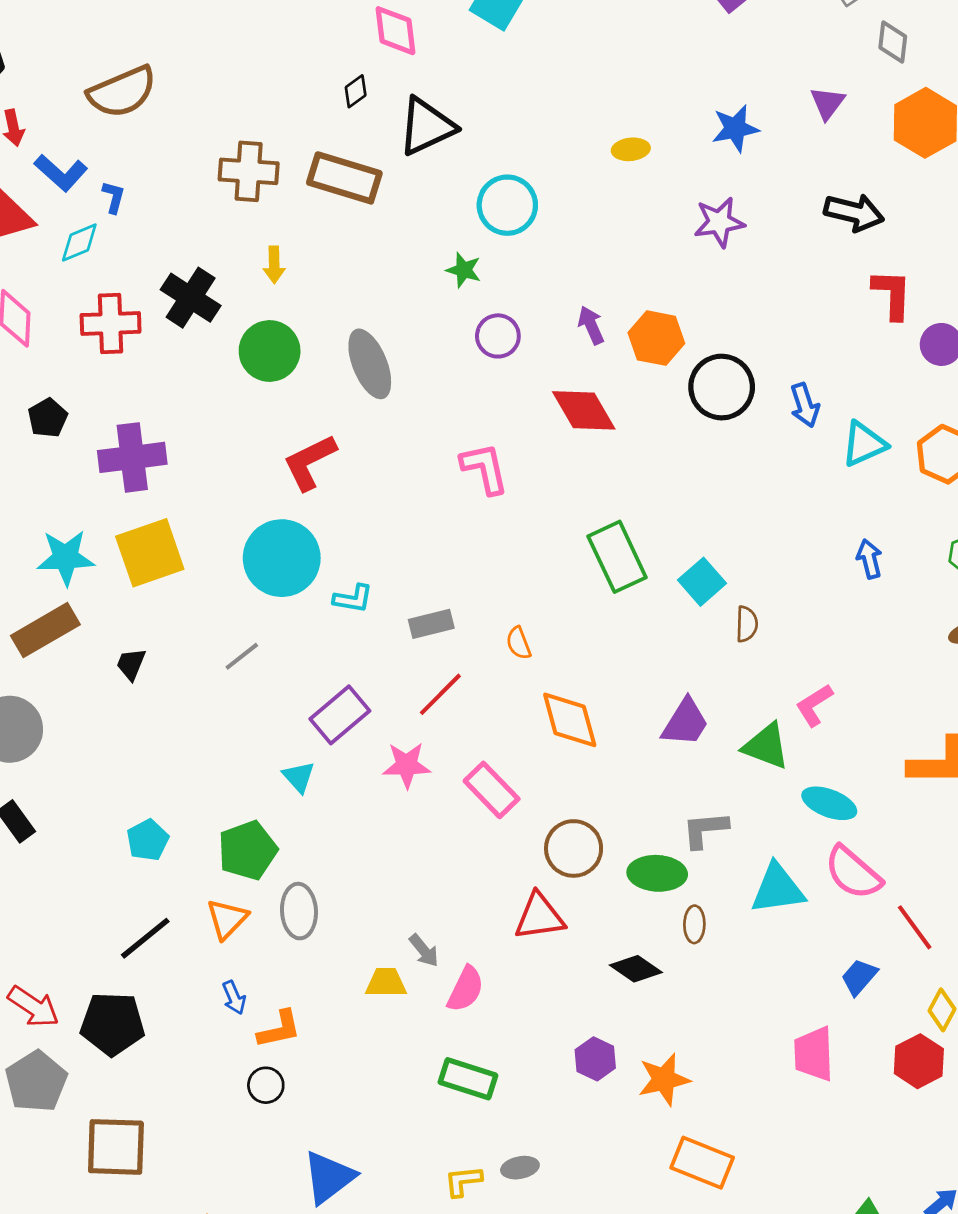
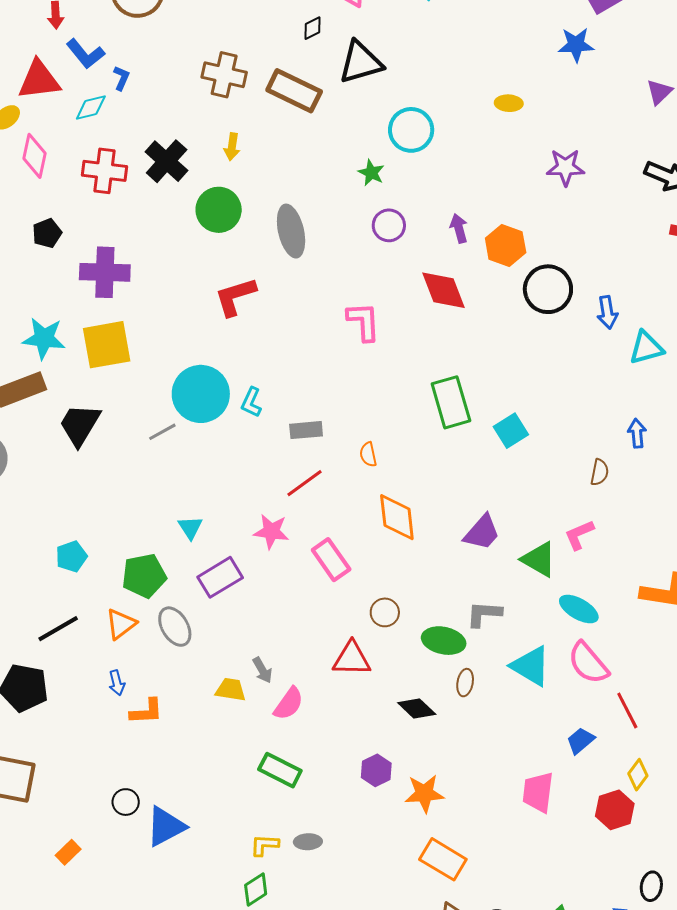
blue star: (735, 128) -> (576, 45), moved
cyan circle: (282, 558) -> (201, 394), moved
cyan L-shape: (353, 599) -> (251, 402), turned 96
brown semicircle: (747, 624) -> (600, 472), moved
black trapezoid: (131, 664) -> (80, 425), size x1.8
purple rectangle: (340, 715) -> (220, 577), moved
brown circle: (574, 848) -> (385, 612), size x0.7
cyan triangle: (778, 889) -> (531, 666), turned 30
gray ellipse: (299, 911) -> (175, 627), turned -36
black circle: (266, 1085) -> (126, 802), moved

